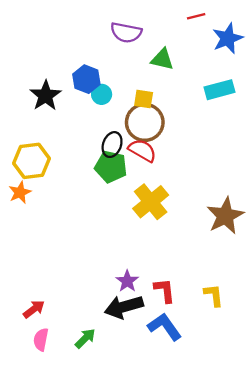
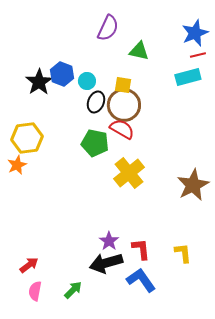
red line: (196, 16) -> (198, 55), moved
purple semicircle: (126, 33) -> (108, 28), turned -76
blue hexagon: (86, 79) -> (62, 74), moved
black ellipse: (112, 145) -> (96, 102), moved

